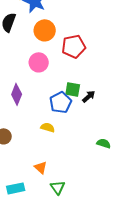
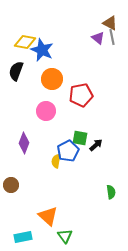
yellow semicircle: (48, 127) -> (56, 161), moved, turned -96
green semicircle: (104, 143) -> (111, 192), turned 64
orange triangle: (41, 167) -> (48, 216), size x1.5

